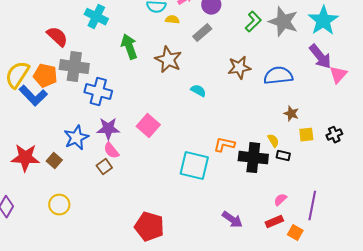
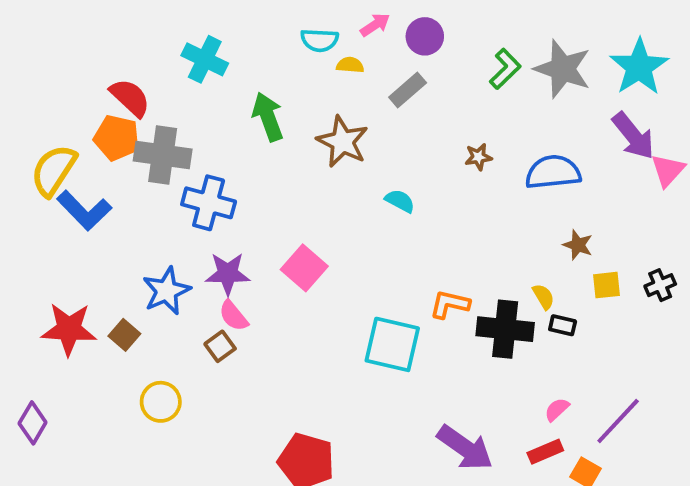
brown star: (239, 68) -> (478, 157), size x0.6
orange pentagon: (45, 76) -> (117, 138), moved
yellow circle: (59, 205) -> (161, 402), moved
purple line: (312, 206) -> (618, 421), turned 32
purple arrow: (232, 220) -> (465, 448), size x1.4

